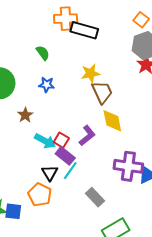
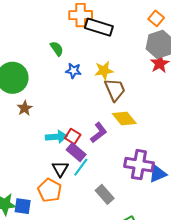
blue star: (47, 85) -> (73, 71), moved
brown star: (25, 115) -> (25, 108), moved
yellow diamond: (112, 121) -> (124, 119), turned -30
cyan arrow: (45, 141) -> (56, 137), turned -35

